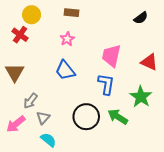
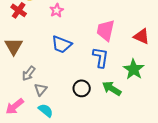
pink star: (67, 39) -> (57, 10), moved
blue trapezoid: (65, 70) -> (62, 44), turned -30
black circle: (86, 117) -> (82, 88), size x0.7
pink arrow: (16, 124) -> (15, 106), moved

